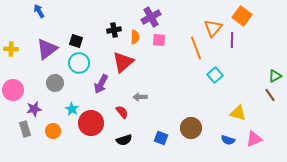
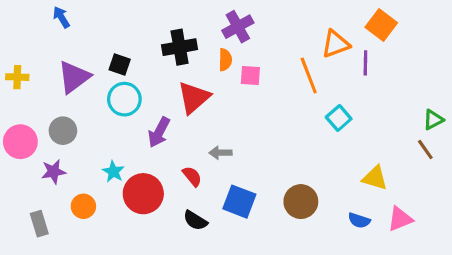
orange triangle: (213, 28) -> (336, 44), turned 30
black cross: (114, 30) -> (180, 47), size x1.5
orange semicircle: (135, 37) -> (225, 60), moved
pink square: (159, 40) -> (250, 76), moved
gray circle: (55, 83) -> (63, 131), moved
gray rectangle: (25, 129) -> (39, 224), moved
blue square: (161, 138) -> (239, 202), moved, size x1.5
black semicircle: (124, 140) -> (195, 220), turned 49

